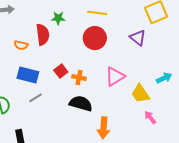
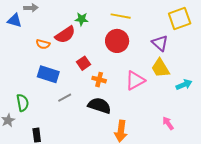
red semicircle: (43, 35) -> (65, 35), turned 60
red square: (61, 71) -> (83, 63), moved
yellow trapezoid: (140, 94) -> (160, 68), moved
gray line: (36, 98) -> (65, 98), moved

